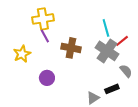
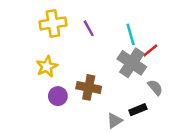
purple line: (45, 36) -> (89, 28), moved
brown cross: (71, 48) -> (89, 87), moved
yellow star: (22, 54) -> (47, 67), moved

